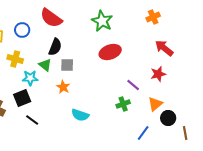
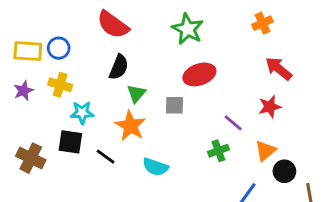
blue circle: (22, 30) -> (59, 48), moved
green triangle: (45, 65) -> (136, 94), moved, turned 32
gray square: (67, 65) -> (174, 105), moved
orange star: (63, 87) -> (130, 126), size x1.5
black square: (22, 98) -> (70, 142), turned 30
black line: (32, 120) -> (106, 157), moved

